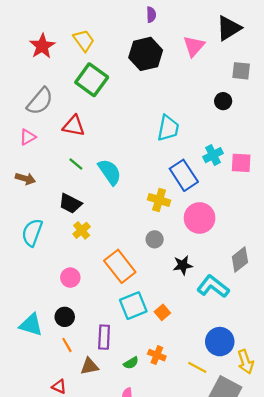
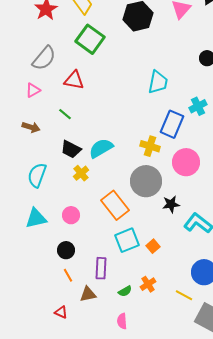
green line: (76, 164) -> (65, 114), moved
cyan semicircle: (110, 172) -> (101, 148), moved, turned -85
blue rectangle: (184, 175) -> (172, 124), turned 56
gray circle: (155, 239) -> (146, 181), size x2.0
cyan triangle: (31, 325) -> (36, 218), moved, turned -30
orange cross: (157, 355) -> (148, 284), turned 35

